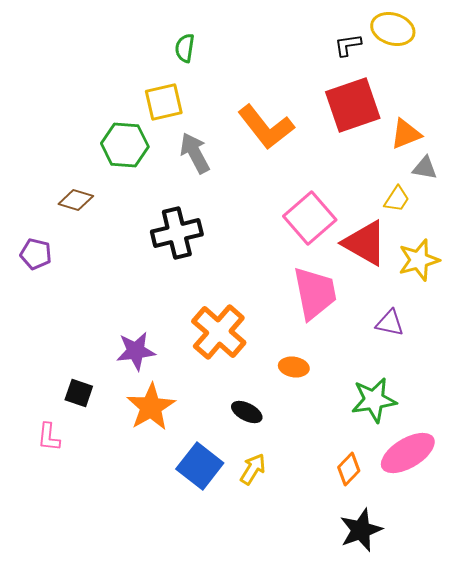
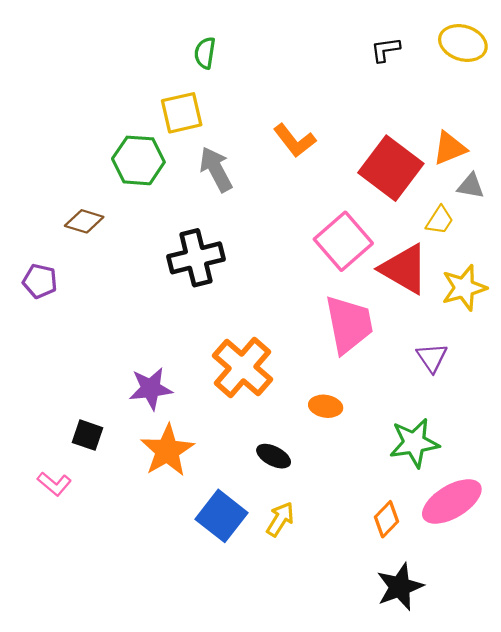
yellow ellipse: (393, 29) -> (463, 43), moved
red square: (353, 105) -> (391, 168), moved, turned -34
orange L-shape: (266, 127) -> (295, 140), size x0.7
purple triangle: (390, 323) -> (432, 358), turned 44
pink L-shape: (49, 437) -> (54, 484), turned -56

